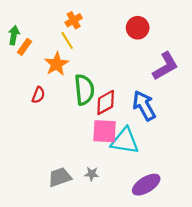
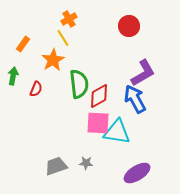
green arrow: (14, 35) -> (13, 76), moved
purple L-shape: (165, 66) -> (143, 73), moved

